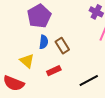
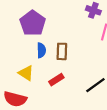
brown rectangle: (62, 46) -> (62, 51), turned 42

